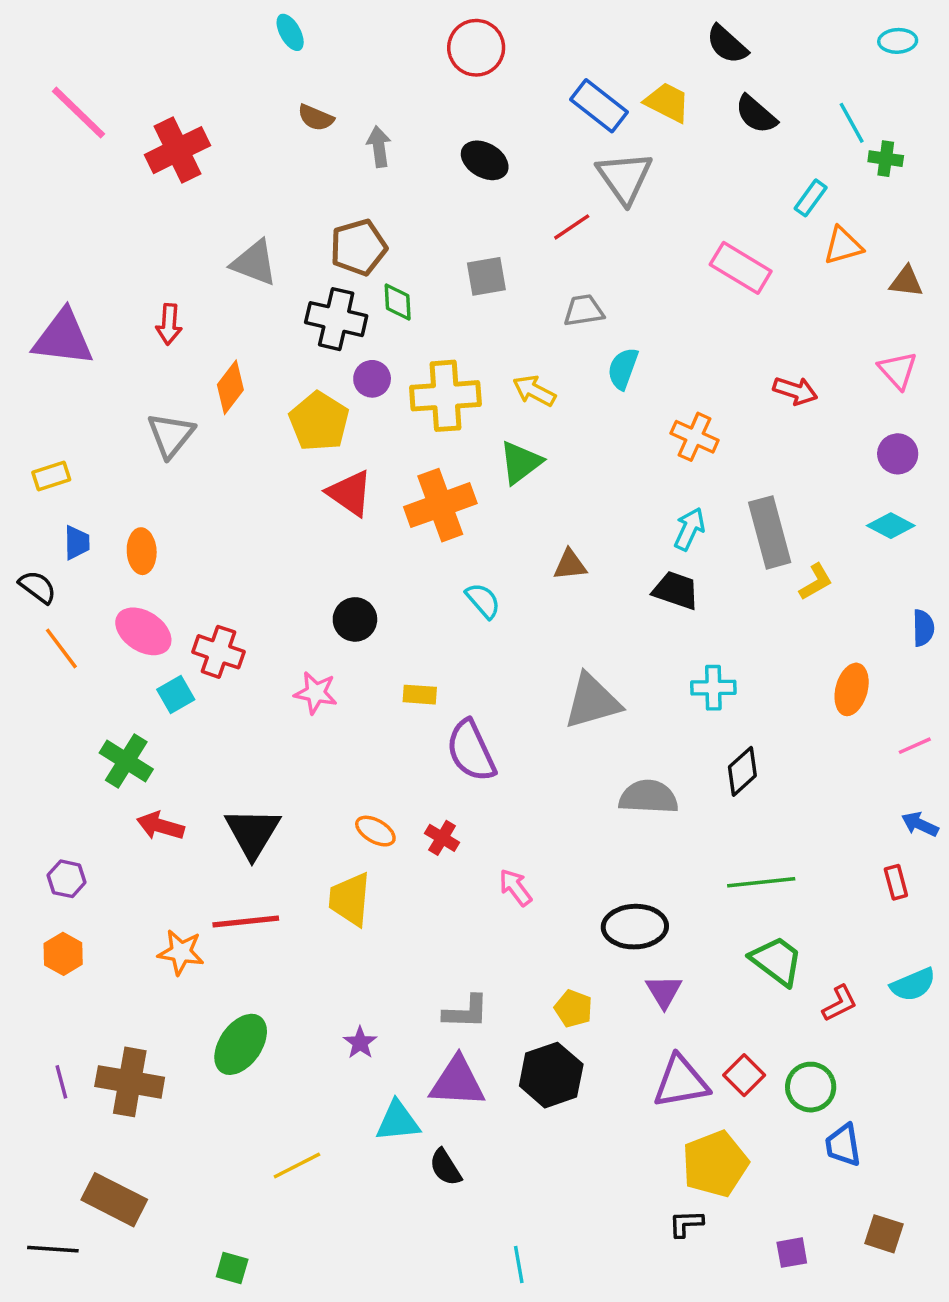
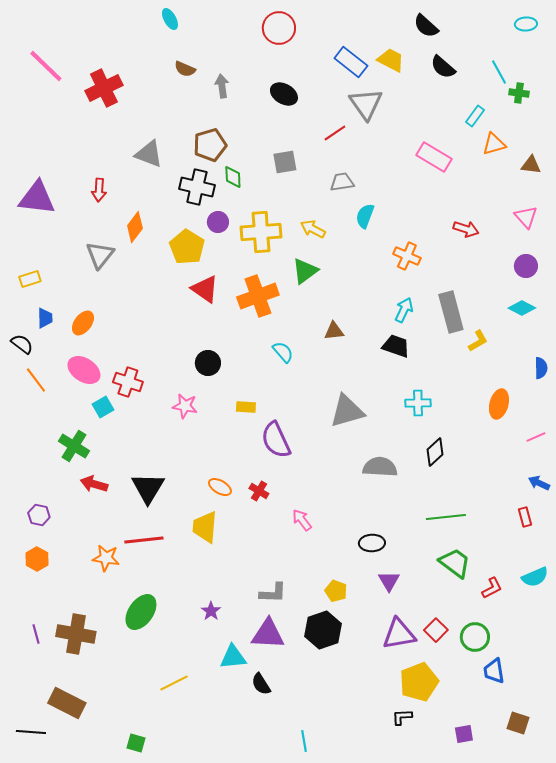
orange ellipse: (142, 551) -> (83, 323), turned 40
black ellipse: (635, 927) -> (372, 543), size x0.7

